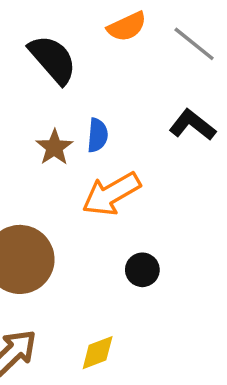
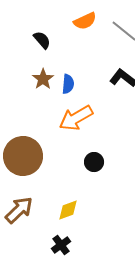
black semicircle: (53, 59) -> (42, 40), size x0.6
brown star: (54, 147) -> (43, 79), moved

